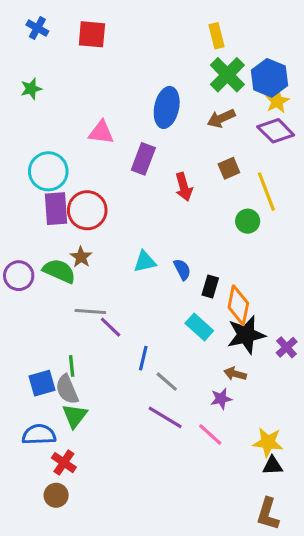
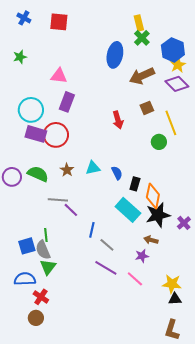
green cross: (227, 75) -> (142, 38), moved, size x0.7
blue ellipse: (167, 107) -> (115, 55), moved
brown arrow: (221, 118) -> (142, 76), size x1.4
pink triangle: (101, 132) -> (59, 76), moved
purple rectangle: (143, 159) -> (67, 102), moved
purple rectangle: (56, 209) -> (36, 134), turned -70
brown star: (81, 257) -> (67, 170), moved
cyan rectangle: (199, 327) -> (128, 210), size x1.4

